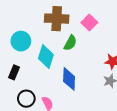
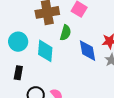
blue diamond: (69, 79) -> (87, 51), moved

